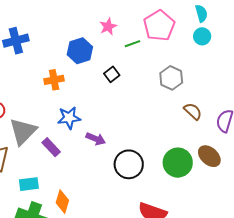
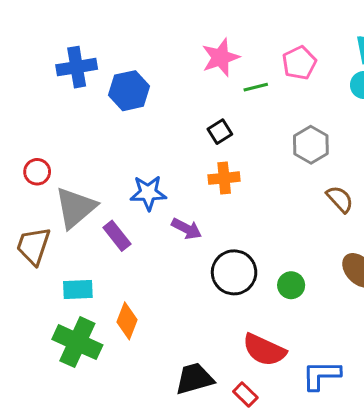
pink pentagon: (159, 26) -> (299, 63), size x0.7
pink star: (108, 27) -> (220, 57), size x1.4
blue hexagon: (80, 51) -> (129, 91), moved
orange cross: (54, 80) -> (224, 178), moved
green circle: (178, 163) -> (291, 285), moved, size x0.6

